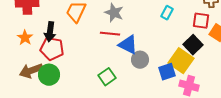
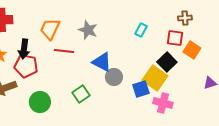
red line: (110, 34) -> (64, 51), moved
green circle: (49, 75) -> (40, 102), moved

